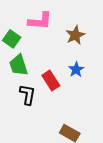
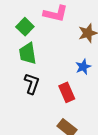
red rectangle: (51, 80) -> (67, 92), moved

